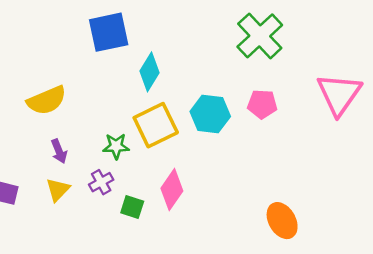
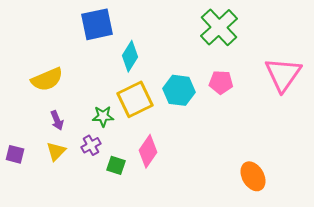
orange ellipse: (282, 221) -> (253, 176), moved

